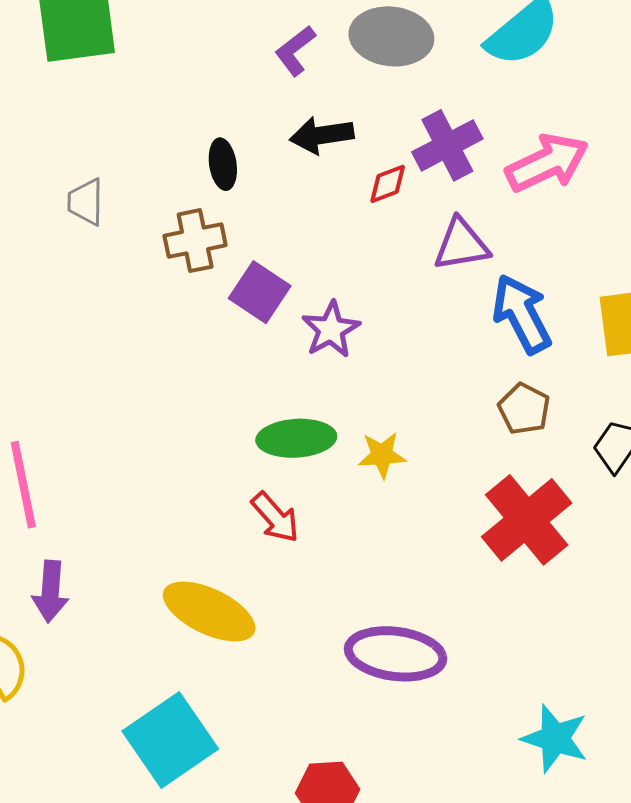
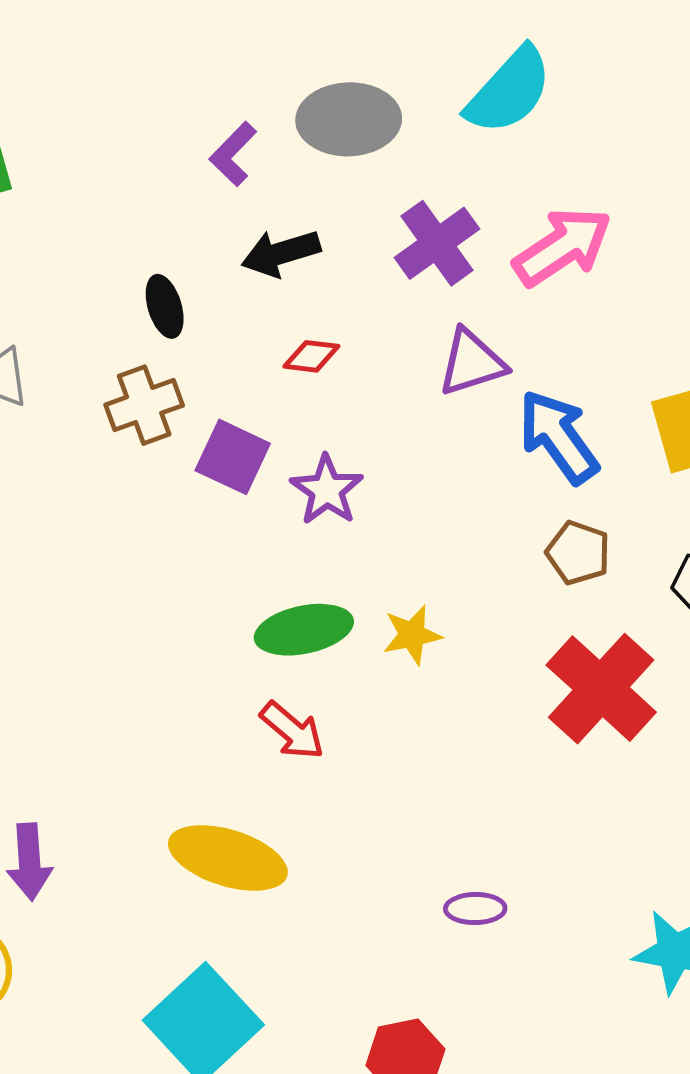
red diamond: (388, 184) -> (311, 356), moved, turned 36
purple ellipse: (396, 654) -> (475, 909), moved, size x0.5

